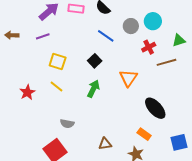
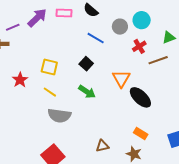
purple line: (43, 36) -> (13, 27), moved
green arrow: (93, 89) -> (87, 92), turned 102
red star: (27, 92) -> (20, 80), moved
black ellipse: (155, 108) -> (140, 97), moved
gray semicircle: (67, 124) -> (59, 115), moved, size x1.6

